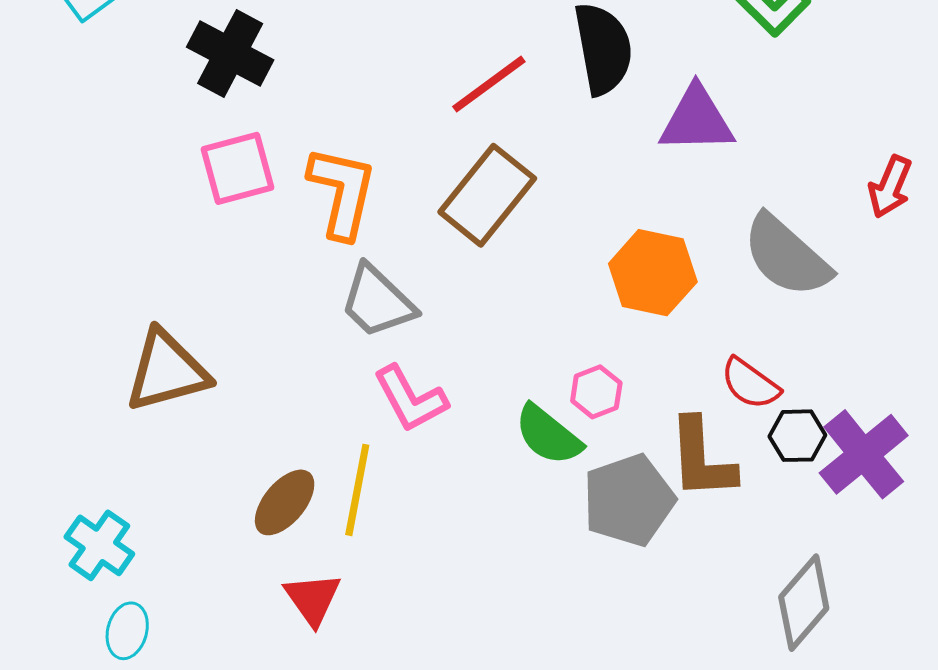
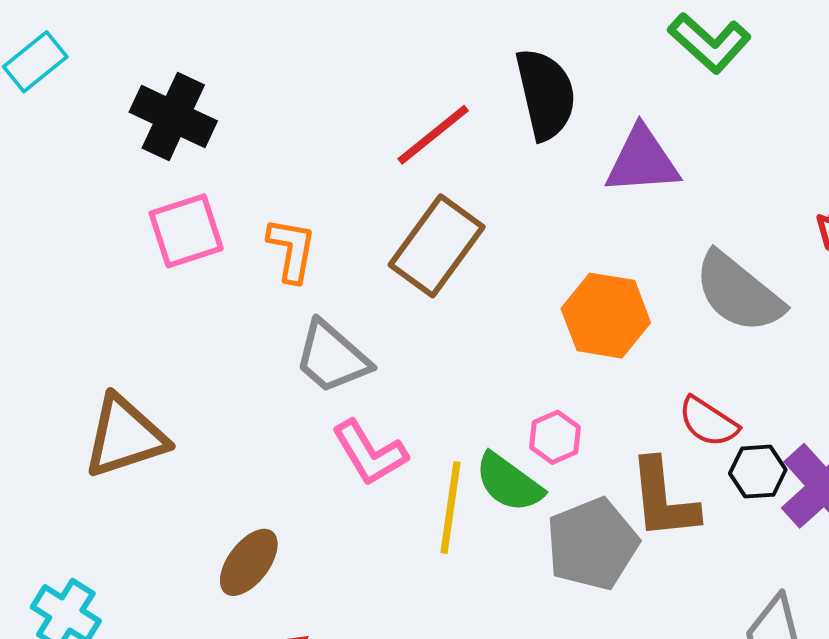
orange L-shape: (342, 192) -> (292, 250), size x0.7
yellow line: (357, 490) -> (451, 508), moved

